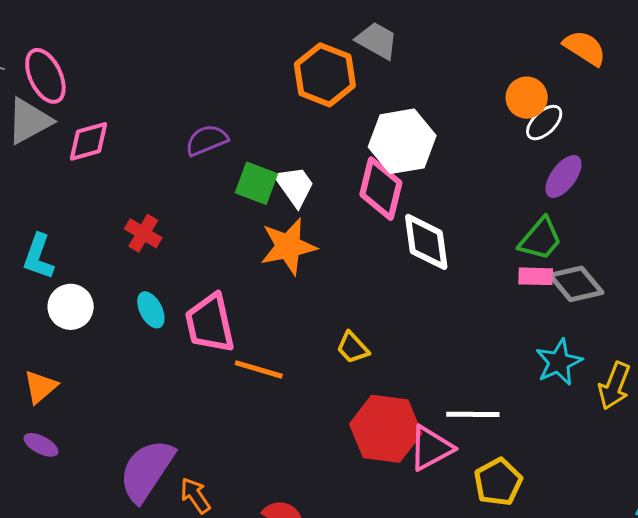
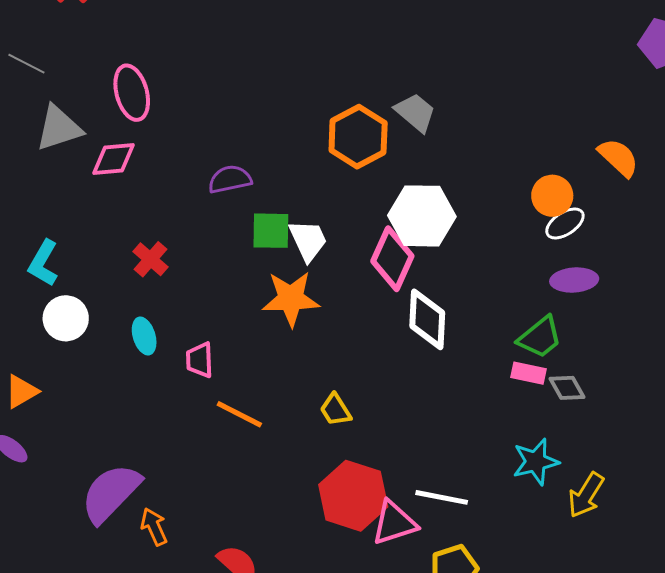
pink ellipse: (45, 76) -> (132, 93), moved
purple ellipse: (564, 176) -> (574, 280), turned 39
green square: (256, 183) -> (271, 231), turned -30
gray diamond: (576, 284) -> (567, 388), size x0.7
pink trapezoid: (210, 323) -> (200, 360), size x0.6

